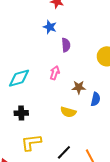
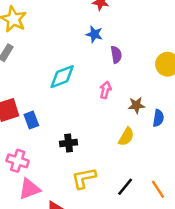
cyan diamond: (19, 78) -> (62, 77), moved
yellow semicircle: (68, 112) -> (126, 137), turned -70

